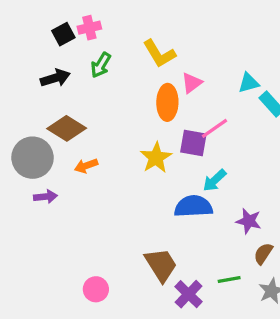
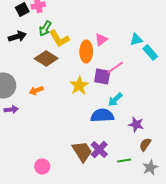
yellow L-shape: (159, 54) -> (59, 38), moved
brown diamond: (67, 128) -> (46, 58), moved
purple cross: (189, 294) -> (99, 150), moved

